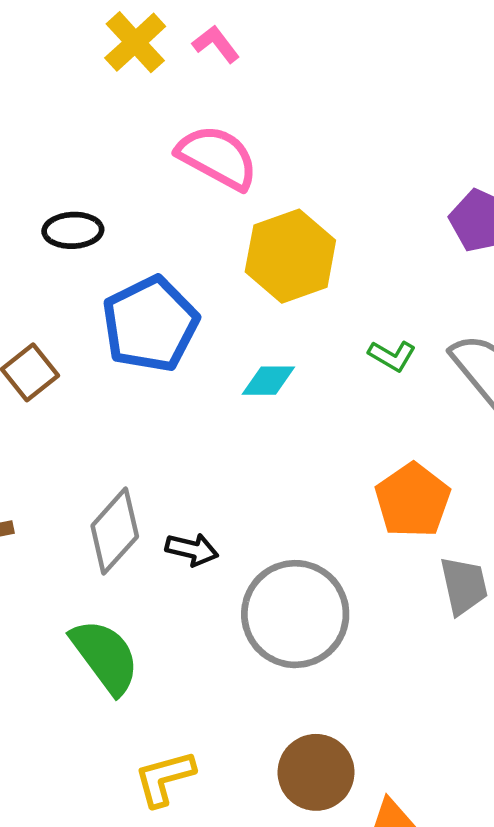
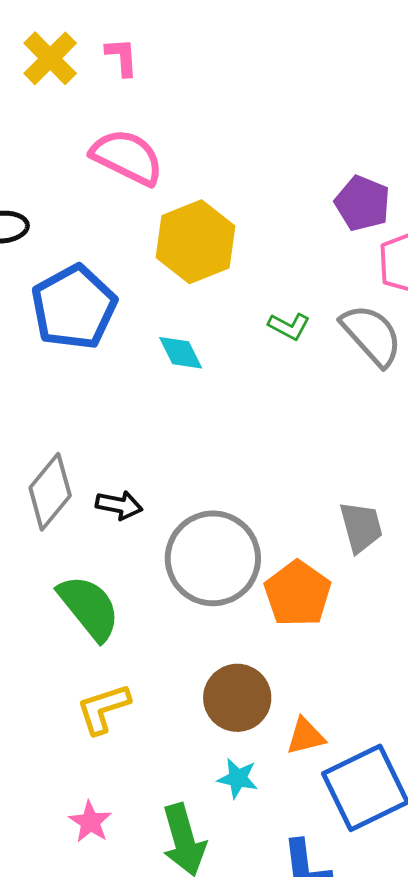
pink L-shape: (216, 44) -> (122, 57), turned 36
cyan diamond: (268, 381) -> (181, 353), turned 66
orange pentagon: (413, 500) -> (298, 594), moved
green semicircle: (105, 656) -> (89, 608), moved

